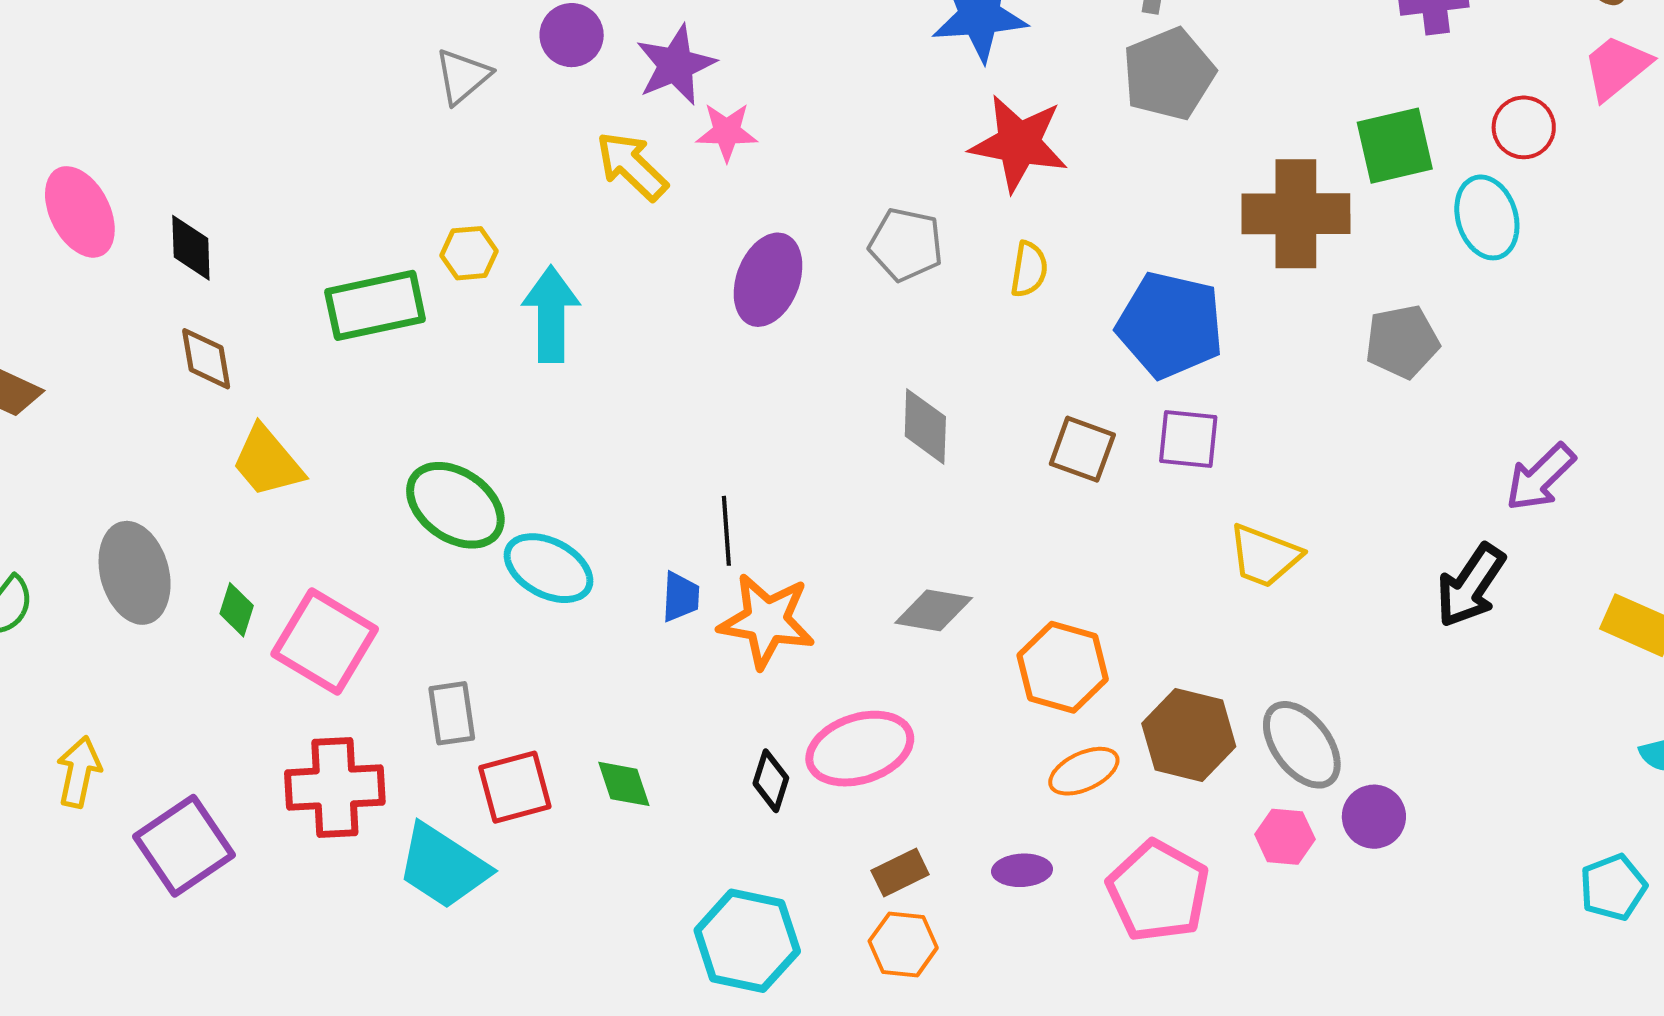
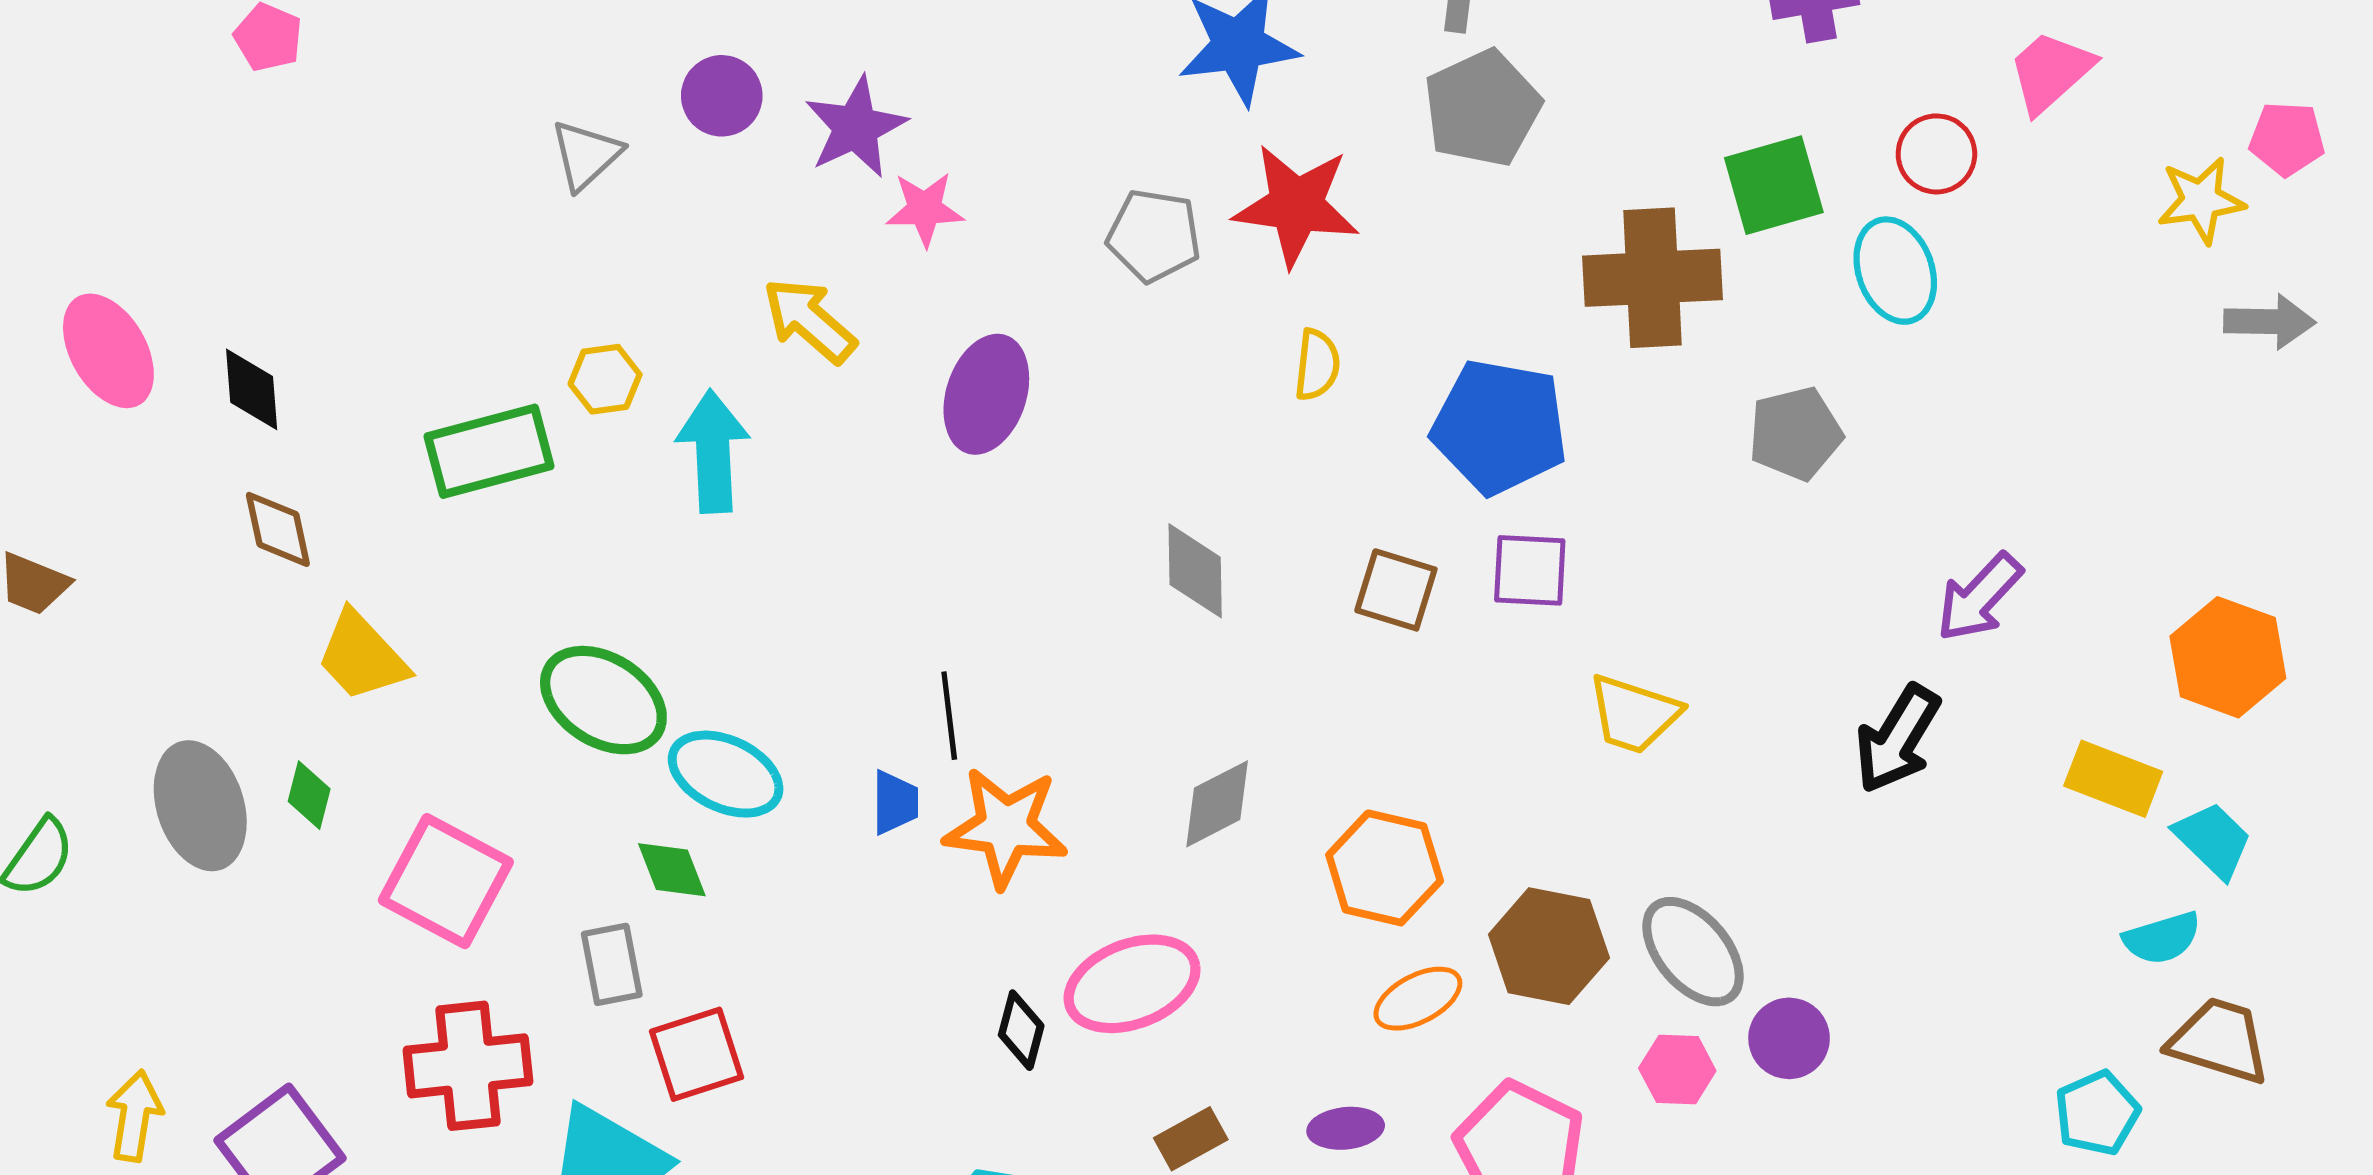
yellow arrow: (632, 166) -> (810, 320), moved
gray pentagon: (906, 244) -> (1154, 236), moved
green diamond: (237, 610) -> (309, 795), moved
gray diamond: (934, 610) -> (1217, 804), turned -34
yellow arrow: (79, 772) -> (134, 1116), moved
green diamond: (624, 784) -> (672, 870), moved

